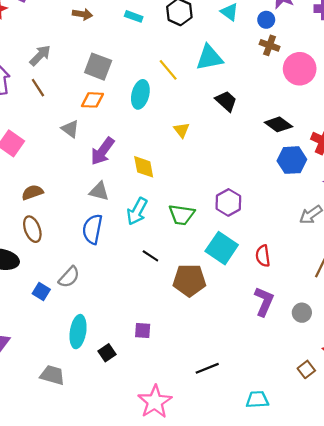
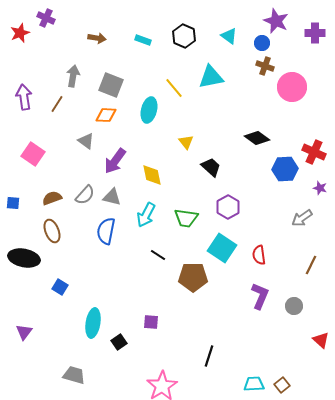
gray arrow: (40, 55) -> (73, 76), moved, turned -35
brown line: (38, 88) -> (57, 104), turned 66
black trapezoid: (226, 101) -> (211, 167), moved
black diamond: (278, 124) -> (257, 138), moved
gray semicircle: (69, 277) -> (85, 195), moved
black line: (207, 368) -> (209, 356), turned -50
brown square: (306, 369) -> (282, 385), moved
gray trapezoid: (52, 375) -> (74, 375), moved

